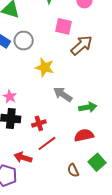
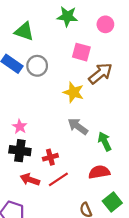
yellow star: (45, 67) -> (73, 92), moved
green arrow: (88, 107) -> (105, 142), turned -108
red arrow: (23, 158) -> (30, 179), moved

